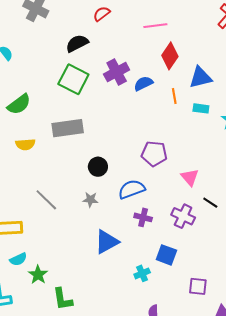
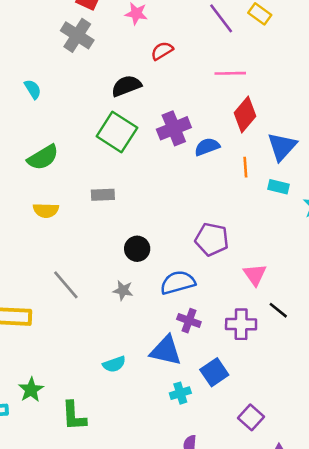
blue triangle: (200, 77) -> (282, 146), turned -40
gray rectangle: (68, 128) -> (103, 195), size x0.6
purple cross: (183, 216) -> (241, 324), turned -30
blue triangle: (107, 242) -> (166, 351), moved, turned 36
blue square: (166, 255) -> (214, 372), turned 30
cyan semicircle: (18, 259) -> (114, 364), moved
green star: (38, 275) -> (31, 390), moved
purple square: (198, 286) -> (251, 417), turned 30

